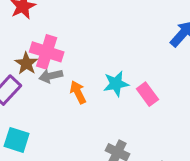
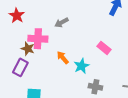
gray arrow: (51, 76) -> (62, 23), moved
cyan star: (116, 84) -> (81, 66), moved

